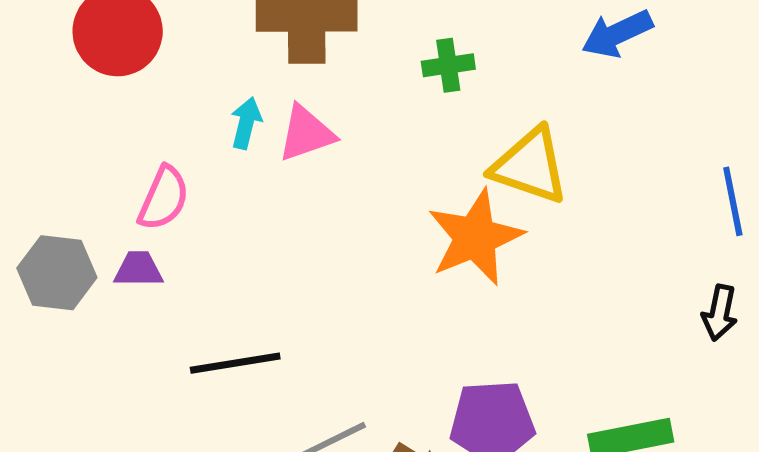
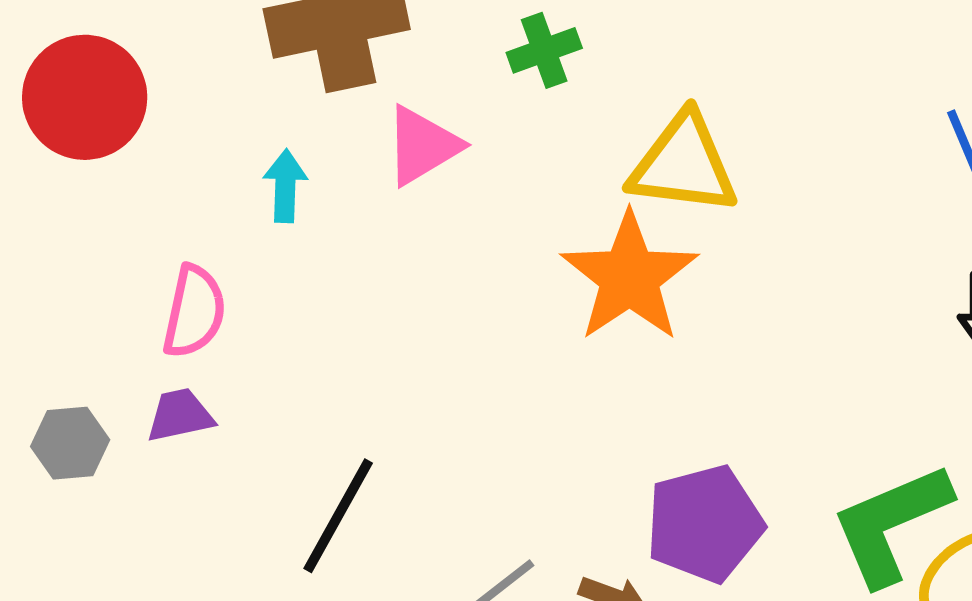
pink triangle: (306, 133) -> (422, 146), moved
gray hexagon: (57, 273) -> (70, 443), size x0.7
black line: (235, 363) -> (338, 516), turned -40

